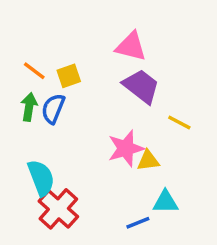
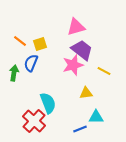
pink triangle: (131, 46) -> (76, 27), turned -30
green arrow: (29, 107) -> (14, 73), moved
pink star: (126, 148) -> (73, 65), moved
cyan semicircle: (41, 178) -> (48, 103), moved

